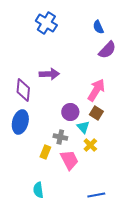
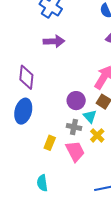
purple arrow: (49, 74) -> (54, 41), moved
gray cross: (60, 137) -> (74, 127), moved

